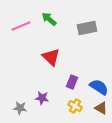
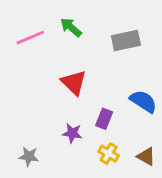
blue semicircle: (99, 87) -> (143, 101), moved
purple star: (42, 98) -> (72, 133), moved

